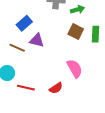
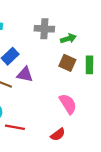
red semicircle: (56, 88) -> (58, 134), moved

